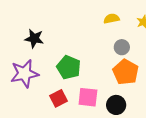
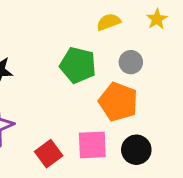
green pentagon: (69, 67) -> (78, 65), moved
orange pentagon: (126, 72) -> (118, 102), moved

